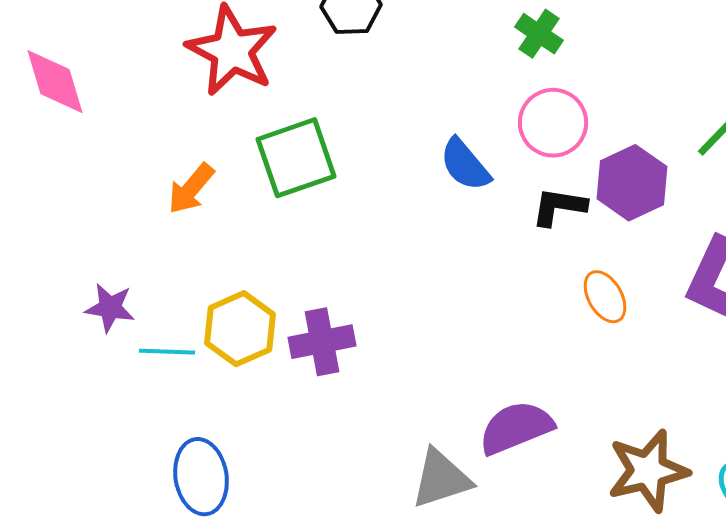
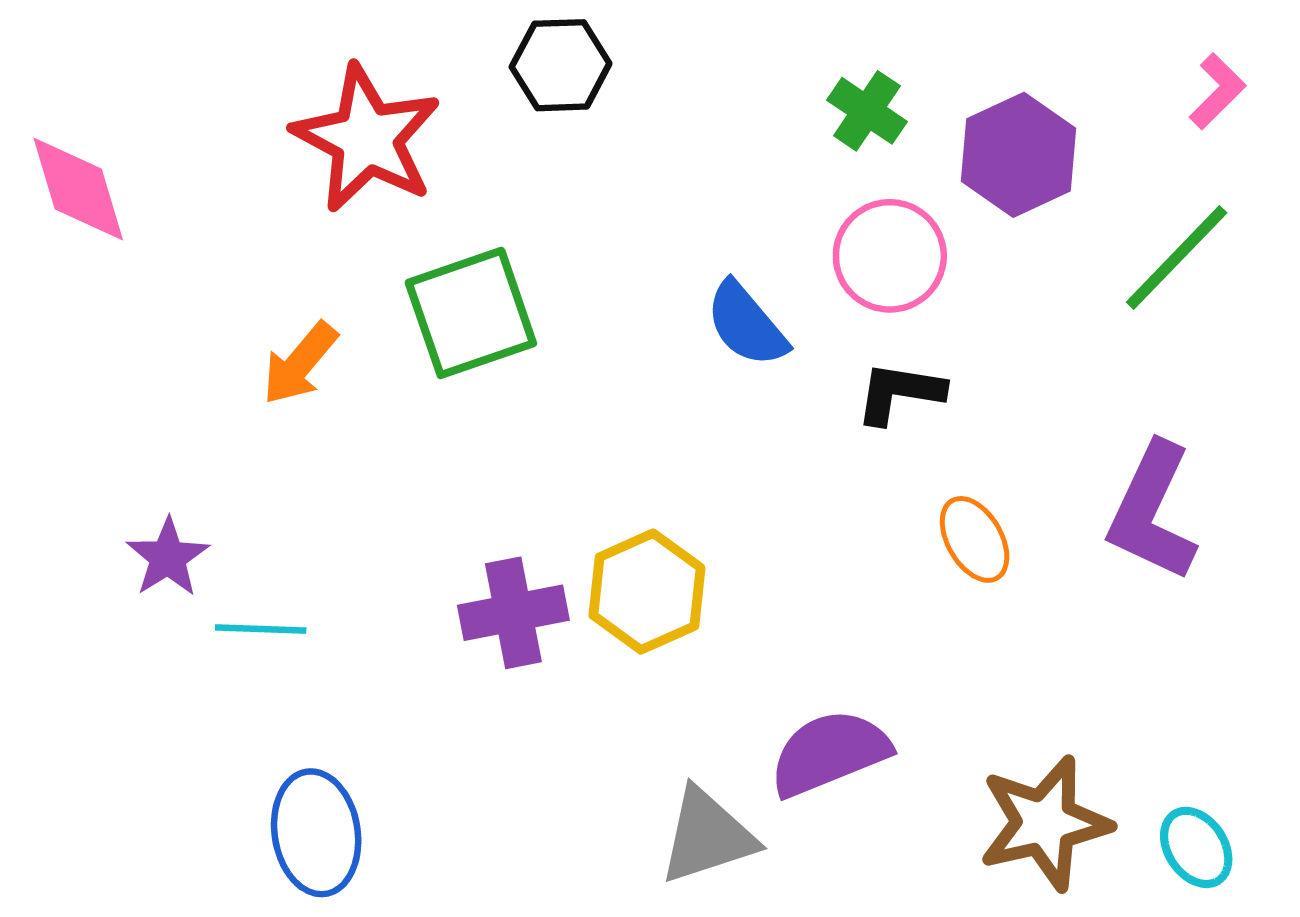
purple hexagon: (632, 183) -> (1019, 155), moved
purple star: (110, 308) -> (168, 557), turned 30
yellow hexagon: (240, 329) -> (647, 592), moved

